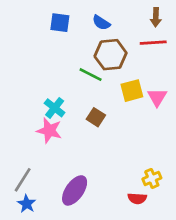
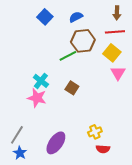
blue square: (60, 23) -> (45, 17), turned 35
blue semicircle: (101, 23) -> (76, 17), turned 120
green line: (91, 75) -> (68, 56), turned -54
yellow square: (132, 91) -> (112, 53), moved, turned -36
yellow cross: (152, 178) -> (95, 132), moved

